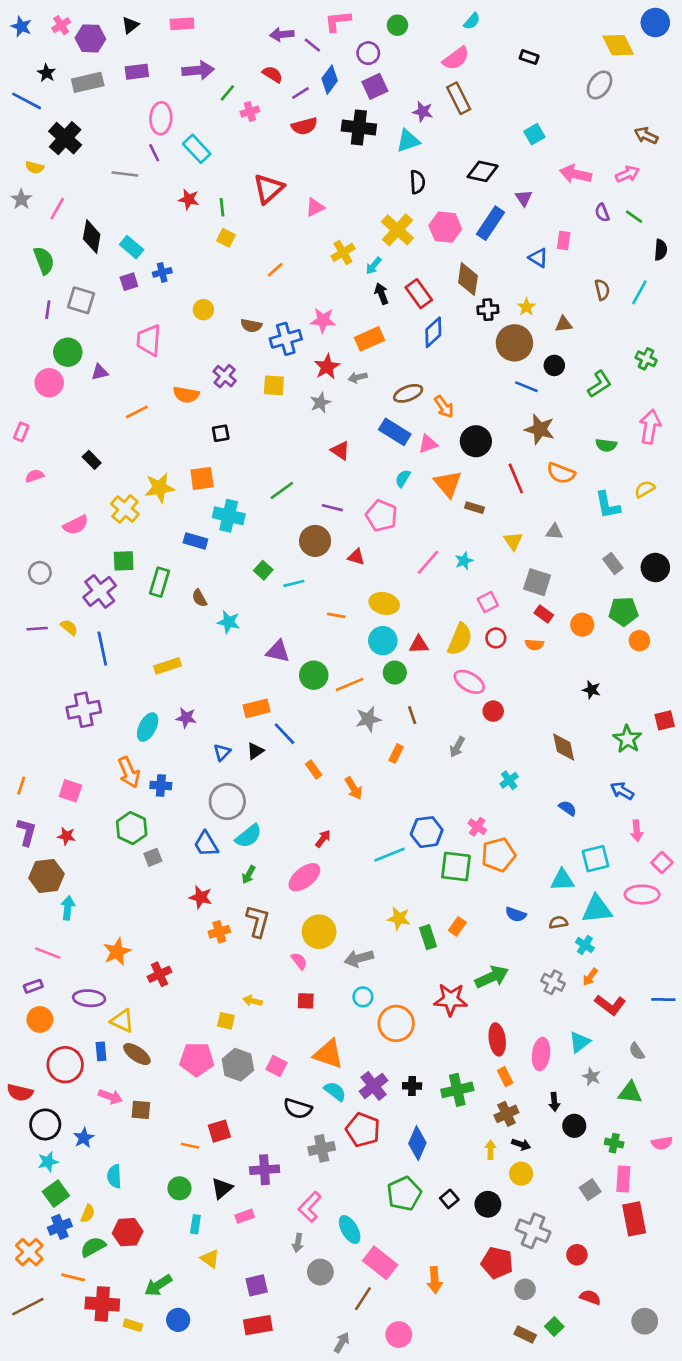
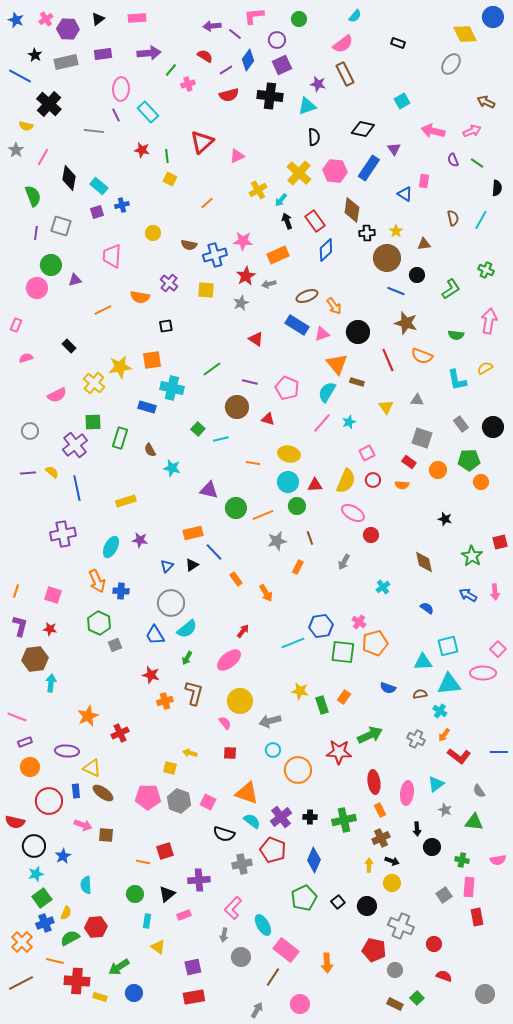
cyan semicircle: (403, 478) -> (327, 392), moved, size x1.5
gray square: (537, 582) -> (422, 438), moved
pink arrow: (637, 831) -> (495, 592), moved
pink line: (48, 953) -> (17, 717), moved
red rectangle: (634, 1219) -> (477, 917), size x0.7

